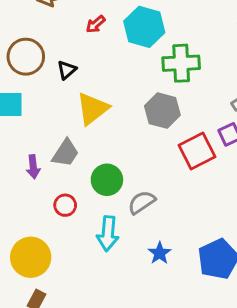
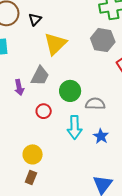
gray semicircle: (142, 202) -> (95, 104), turned 42
blue star: (160, 253) -> (101, 136), moved
yellow circle: (31, 257) -> (33, 154), moved, size x0.7

